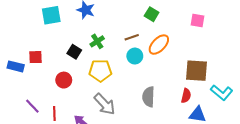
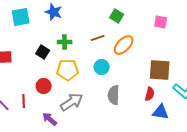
green cross: (97, 41) -> (65, 42), turned 32
cyan circle: (135, 56) -> (102, 67), moved
red circle: (64, 80) -> (44, 86), moved
gray arrow: (105, 104) -> (72, 102), turned -80
red line: (54, 113) -> (24, 101), moved

